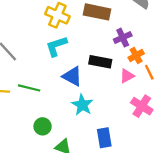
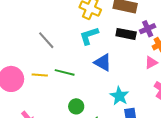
black rectangle: (100, 62) -> (126, 34), moved
cyan star: (82, 105) -> (119, 96), moved

